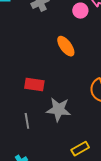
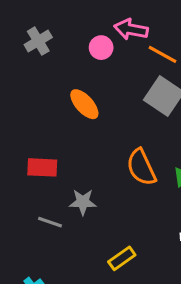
gray star: (59, 110) -> (83, 202), size x0.7
gray line: (27, 121) -> (50, 222), moved, turned -56

